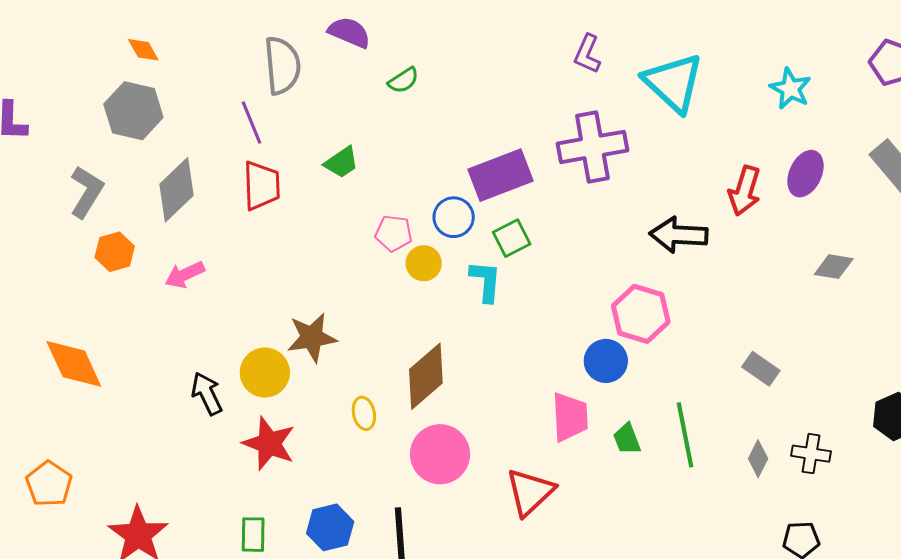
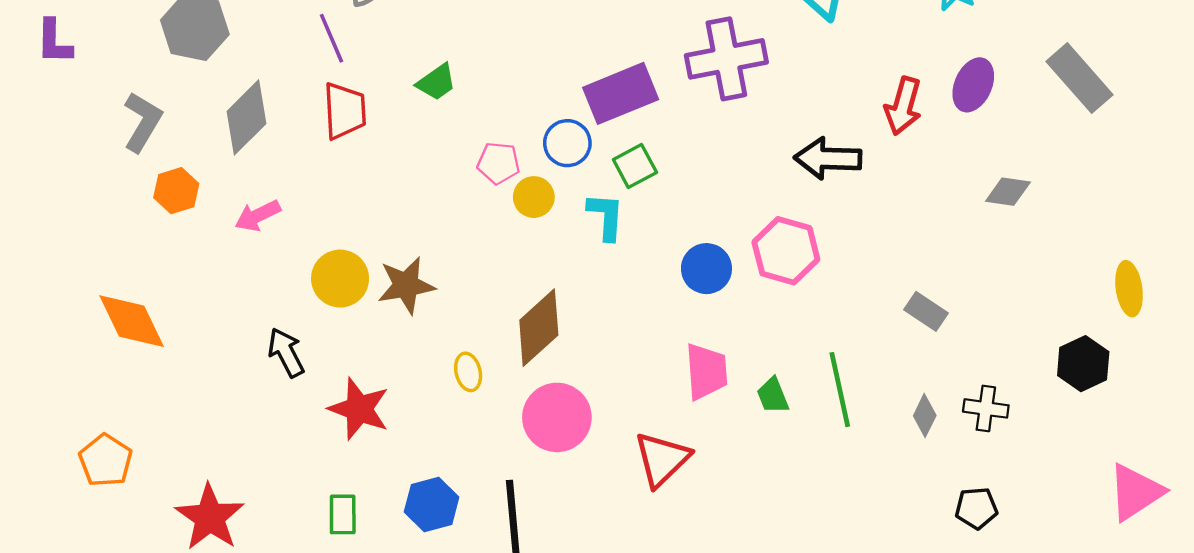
blue circle: (606, 361) -> (706, 269), moved
yellow circle: (265, 373) -> (340, 279), moved

